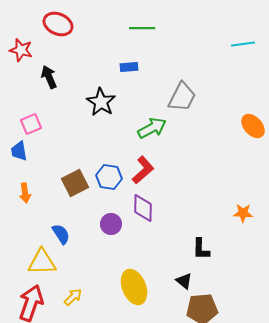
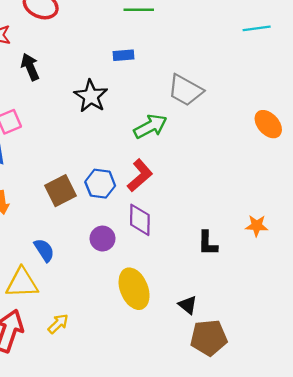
gray trapezoid: (182, 97) -> (185, 90), turned 92
black L-shape: (201, 249) -> (208, 243), moved
yellow ellipse: (134, 287) -> (134, 289), moved

